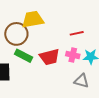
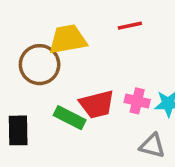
red line: (77, 33) -> (130, 26), moved
green rectangle: (23, 56) -> (70, 118), moved

